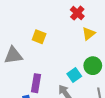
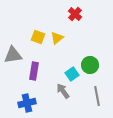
yellow triangle: (89, 34) -> (57, 38), moved
purple rectangle: (36, 83) -> (34, 71), moved

